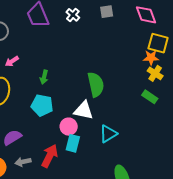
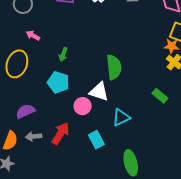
pink arrow: (12, 61) -> (33, 35), turned 56
green rectangle: (150, 97) -> (160, 96), moved
cyan rectangle: (73, 143) -> (96, 140), moved, turned -48

